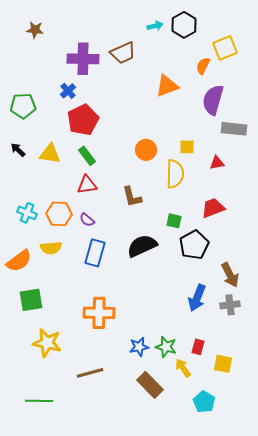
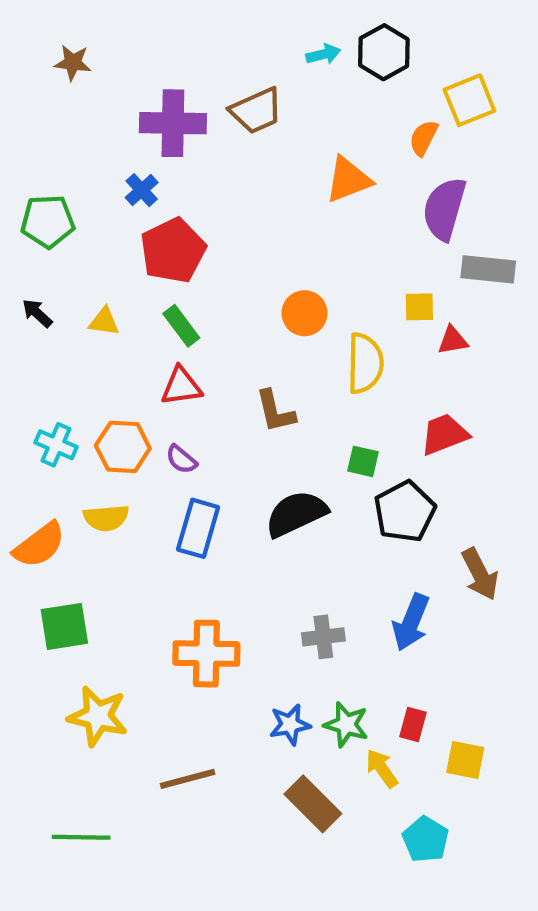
yellow square: (187, 147) -> (419, 307), moved
yellow triangle: (50, 154) -> (104, 322), size x0.7
gray cross: (230, 305) -> (323, 637), moved

